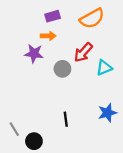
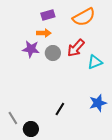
gray circle: (62, 69) -> (53, 53), moved
black line: (66, 119) -> (60, 109), turned 40

